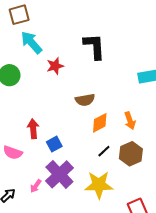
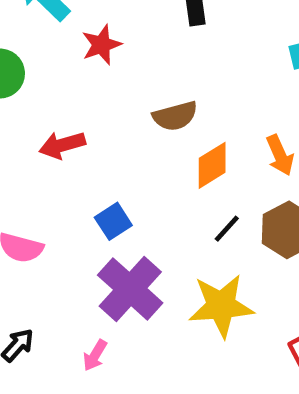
red arrow: (33, 129) -> (62, 145), moved, turned -96
pink arrow: (36, 186) -> (95, 355), moved

